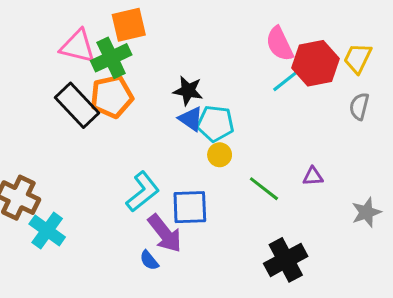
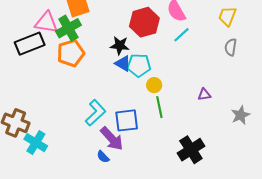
red hexagon: (315, 63) -> (144, 22), moved
black rectangle: (77, 105) -> (30, 44), moved, turned -64
yellow circle: (220, 155) -> (154, 85), moved
green line: (264, 189) -> (159, 107), moved, turned 45

